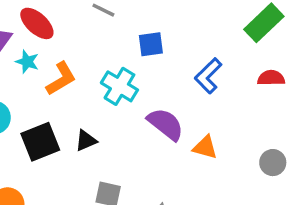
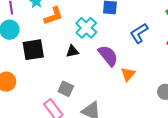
black triangle: (86, 141) -> (72, 51), moved
orange triangle: (205, 147) -> (128, 74), turned 42

